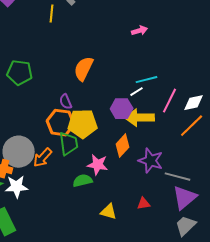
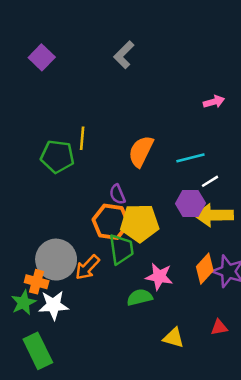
yellow line: (52, 14) -> (82, 138), moved
cyan line: (147, 80) -> (190, 158), moved
orange diamond: (123, 146) -> (205, 269), moved

